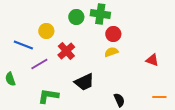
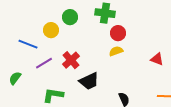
green circle: (76, 17) -> (70, 17), moved
red cross: (66, 51) -> (71, 60), moved
green semicircle: (10, 79) -> (15, 78), turned 56

